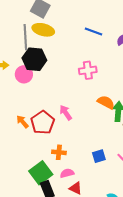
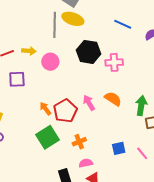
black hexagon: (34, 59) -> (89, 52), moved
orange semicircle: (106, 102) -> (113, 99), moved
orange cross: (59, 152) -> (79, 142), turned -32
green square: (41, 173) -> (48, 137), moved

